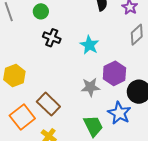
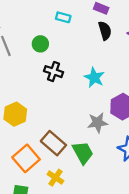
green trapezoid: (93, 126) -> (83, 153), moved

